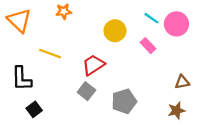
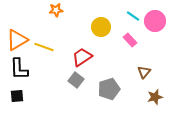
orange triangle: (19, 20) -> (17, 40), moved, turned 45
brown triangle: (182, 82) -> (144, 72), moved, turned -40
black square: (34, 109) -> (17, 96), moved, turned 32

